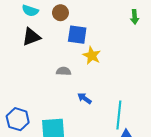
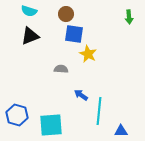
brown circle: (60, 13) -> (66, 14), moved
cyan line: (119, 115) -> (99, 111), moved

